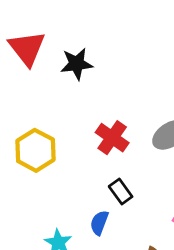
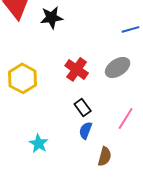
blue semicircle: (99, 223) -> (86, 130), moved

